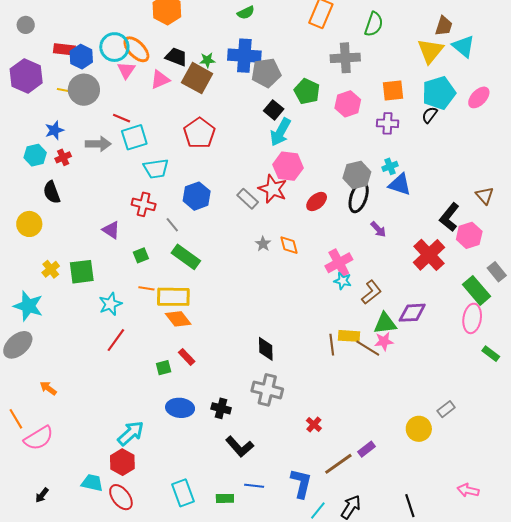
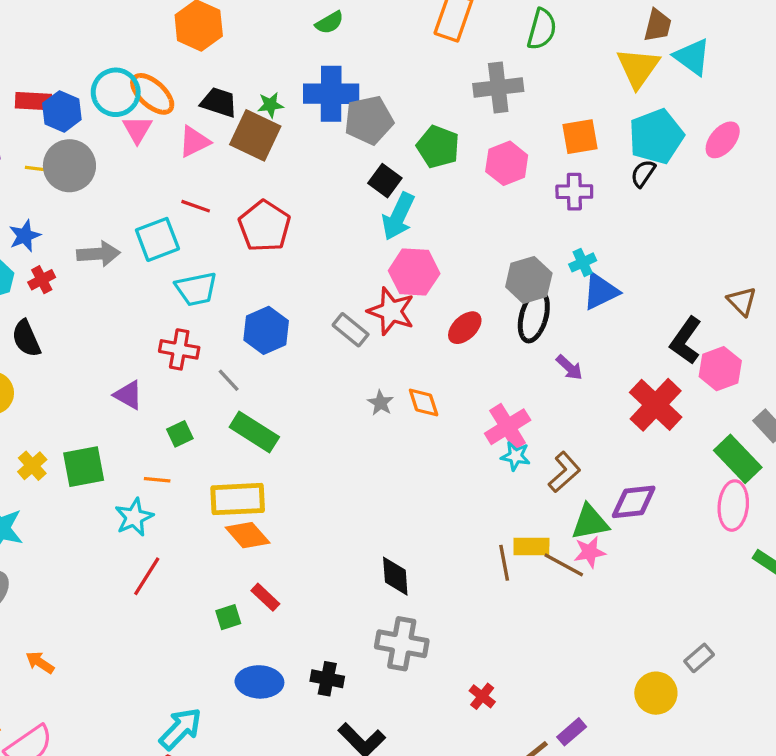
red line: (122, 118) -> (196, 206), moved
blue triangle: (400, 185) -> (601, 291), turned -40
orange line: (146, 288) -> (157, 480), moved

